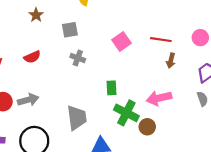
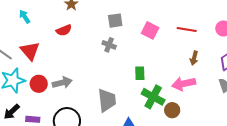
gray square: (70, 30) -> (115, 21), moved
pink square: (121, 41) -> (150, 30), turned -30
red semicircle: (32, 57) -> (64, 30), moved
brown arrow: (171, 61) -> (194, 58), moved

